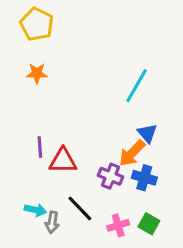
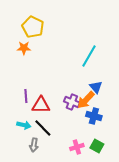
yellow pentagon: (37, 24) -> (33, 27), moved
purple cross: (111, 176) -> (72, 102), moved
black line: (80, 208) -> (43, 128), moved
cyan arrow: (35, 210) -> (24, 125), moved

